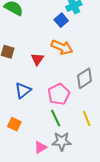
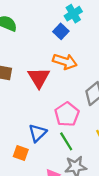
red triangle: (37, 59) -> (39, 78), size x1.5
blue triangle: (23, 91) -> (38, 133), moved

